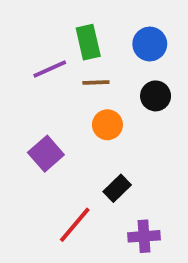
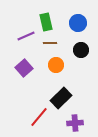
purple square: (46, 154) -> (24, 68), moved
black rectangle: (117, 188) -> (61, 98), size x1.5

